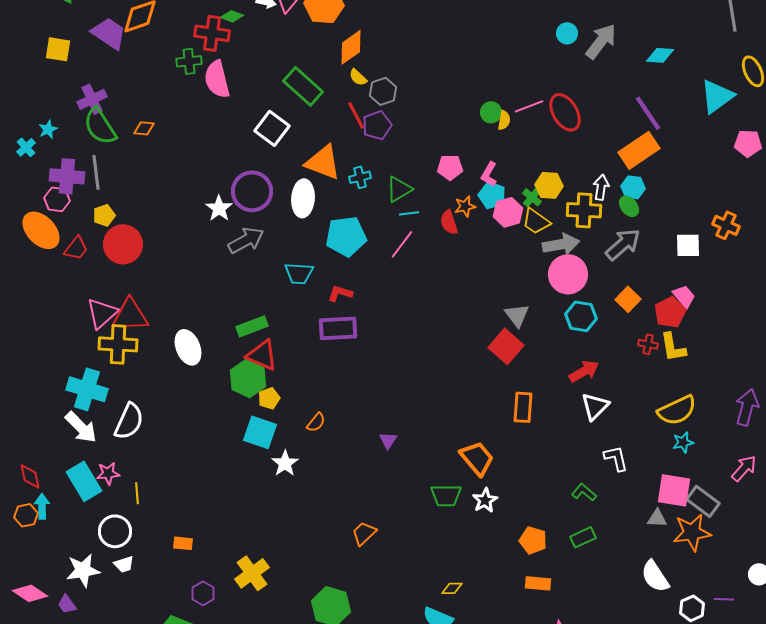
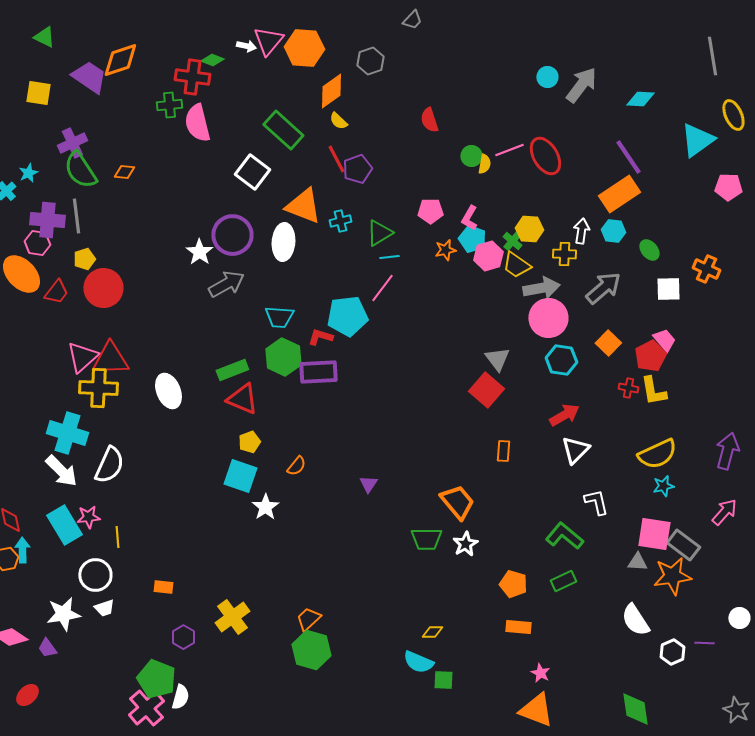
gray hexagon: (383, 91) -> (370, 61), moved
green ellipse: (629, 206) -> (649, 250), moved
yellow cross: (584, 210) -> (564, 254), size x0.7
red semicircle: (449, 222) -> (429, 120), moved
cyan pentagon: (346, 236) -> (347, 316), moved
green hexagon: (248, 378) -> (283, 357), moved
orange rectangle: (523, 407) -> (503, 451), size x0.7
green L-shape: (584, 492) -> (564, 536), size x1.5
orange trapezoid: (364, 533) -> (308, 619), moved

